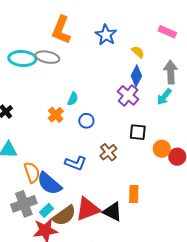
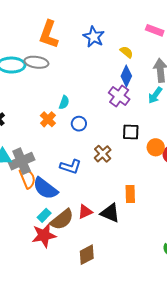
gray cross: (24, 204) -> (22, 161), moved
red triangle: (88, 209) -> (85, 212), size x0.6

